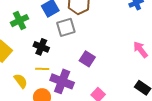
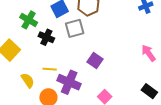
green cross: (20, 21) -> (29, 20), turned -36
black cross: (41, 47) -> (46, 37), moved

